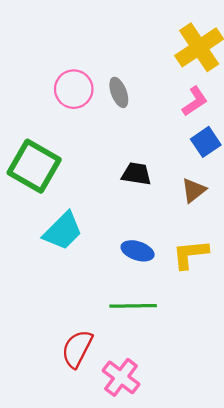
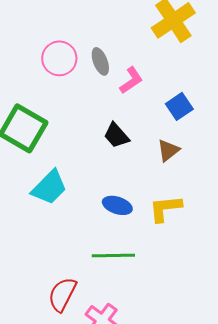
pink L-shape: (195, 101) -> (131, 80), moved
black trapezoid: (136, 174) -> (116, 135), turned -140

